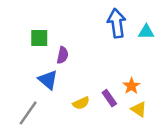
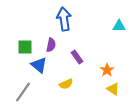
blue arrow: (117, 23) -> (64, 19), moved
green square: (39, 38) -> (25, 47), moved
purple rectangle: (109, 98) -> (77, 57), moved

